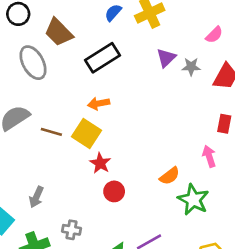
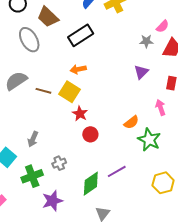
pink semicircle: (214, 35) -> (163, 26), moved
purple triangle: (166, 58) -> (141, 72), moved
gray cross: (72, 230) -> (59, 163), turned -32

